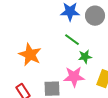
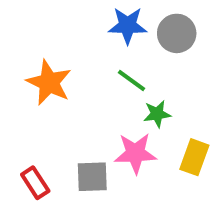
orange star: (30, 55) -> (49, 83), moved

